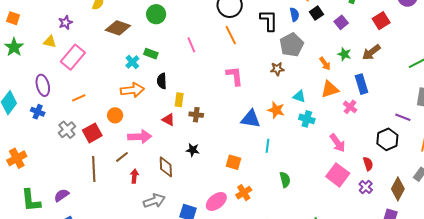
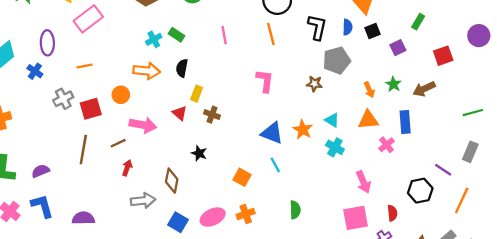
cyan line: (268, 146) -> (275, 165), moved, turned -48
brown diamond: (166, 167) -> (172, 181), moved
pink square: (338, 175) -> (356, 218), turned 30

